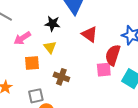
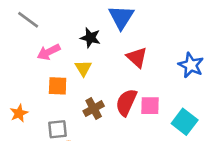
red semicircle: (113, 55) -> (126, 102), moved
brown cross: (61, 77) -> (94, 109), turned 35

